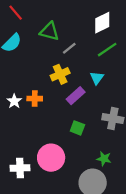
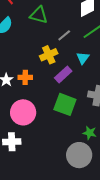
gray line: (69, 48) -> (64, 35), moved
green square: (77, 128) -> (65, 104), size x1.6
pink circle: (51, 158) -> (23, 112), moved

